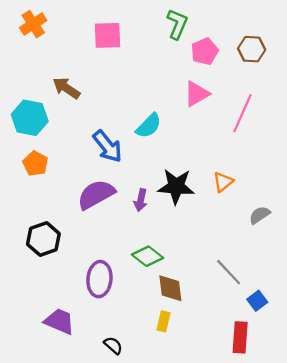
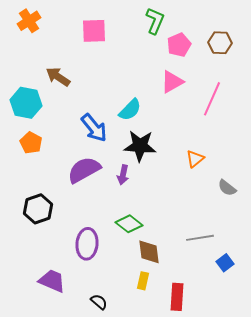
black star: (176, 186) -> (140, 146), moved
gray semicircle: (260, 215) -> (227, 188), turned -108
gray line: (229, 272) -> (200, 238), turned -56
red rectangle: (240, 337) -> (177, 297), moved

